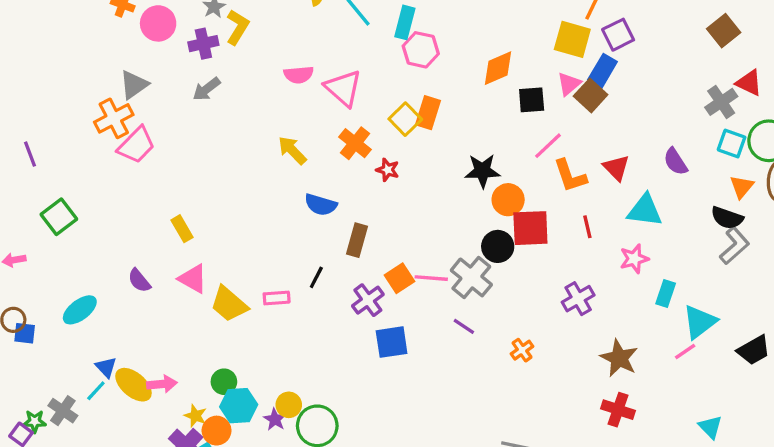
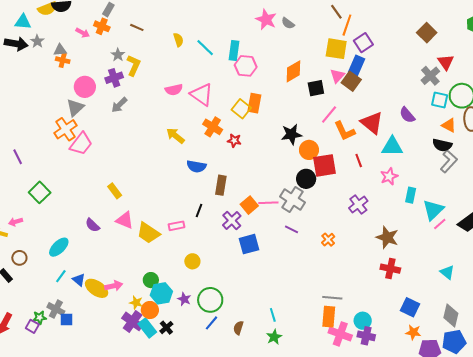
pink circle: (158, 23) -> (85, 87), moved
red triangle: (749, 83) -> (446, 62), turned 36
red triangle: (616, 168) -> (372, 123), size x1.4
orange triangle: (742, 187) -> (449, 125), turned -35
blue square: (25, 333) -> (67, 319), moved
pink line: (685, 351) -> (440, 224), moved
cyan line: (96, 391) -> (61, 276), moved
yellow circle: (289, 405) -> (192, 261), moved

